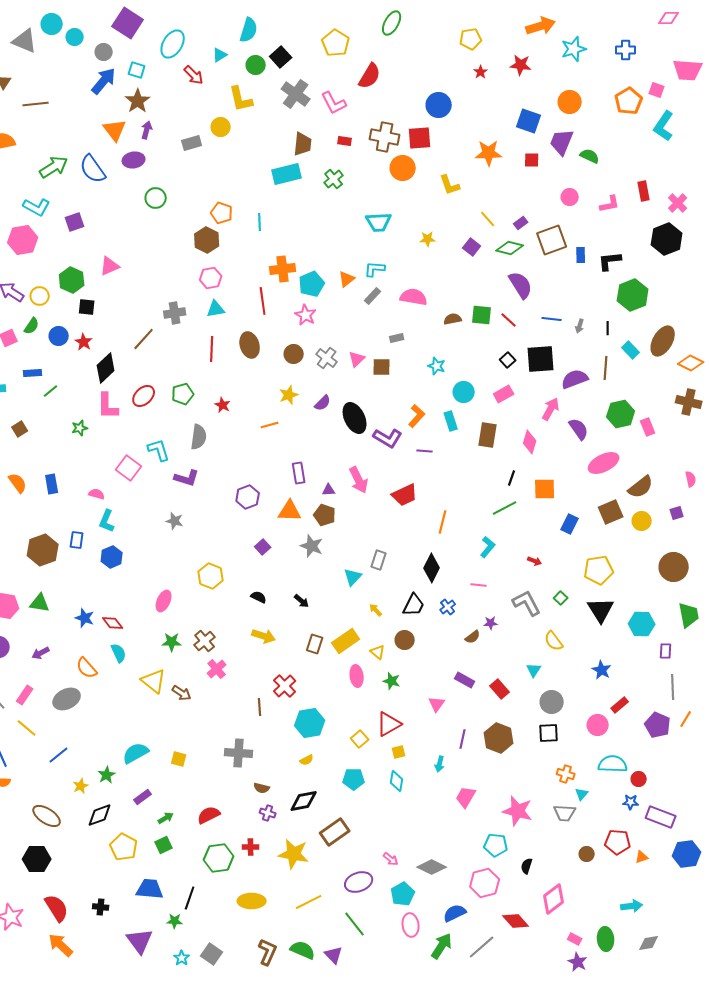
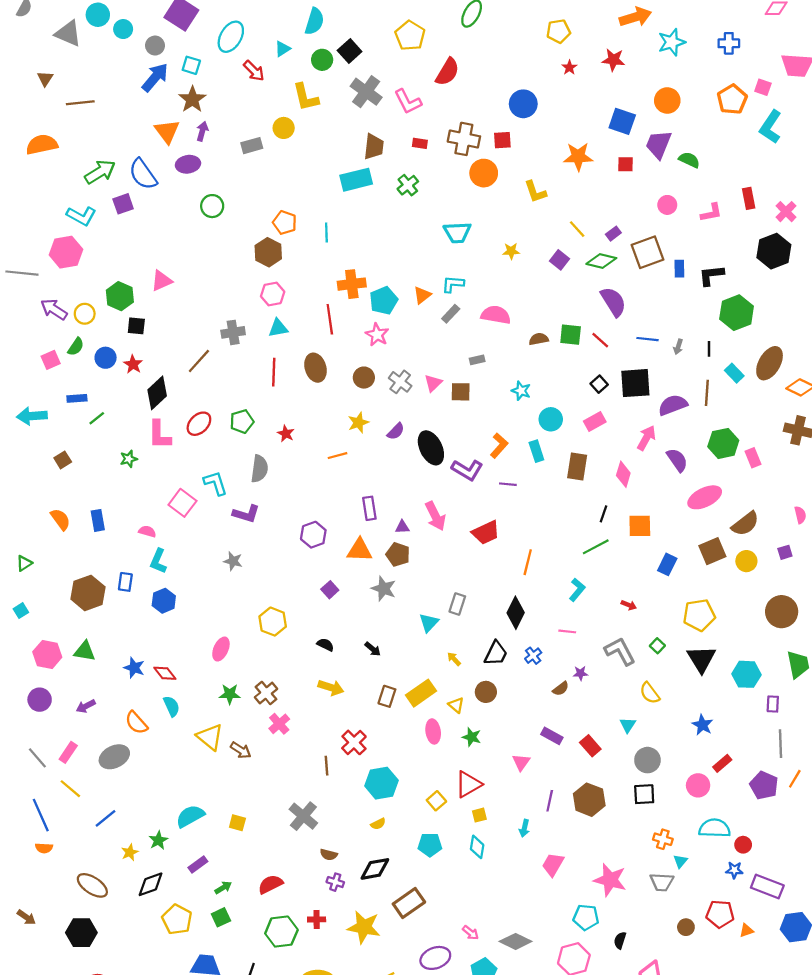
red square: (420, 138) -> (502, 140), size x0.7
purple square: (75, 222) -> (123, 204), moved
gray cross: (239, 753) -> (303, 816), turned 36

